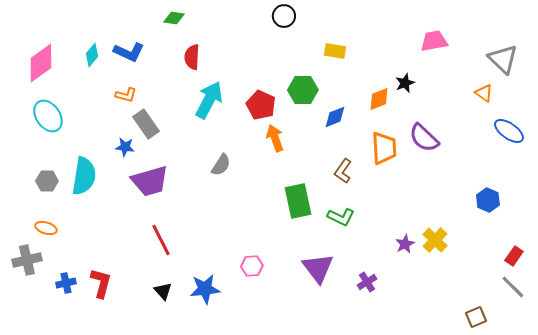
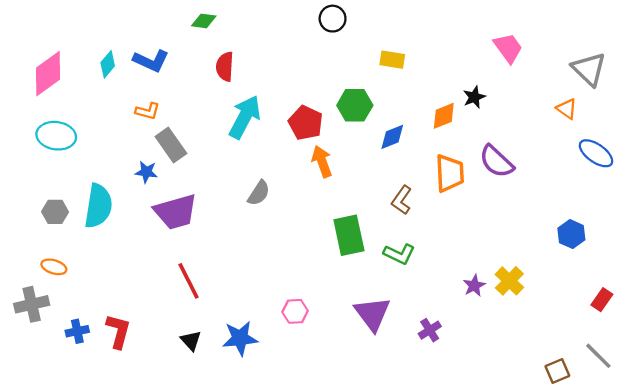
pink trapezoid: (434, 41) -> (508, 48), turned 64
cyan ellipse: (48, 116) -> (56, 136), turned -48
gray line: (513, 287) -> (598, 356), moved

